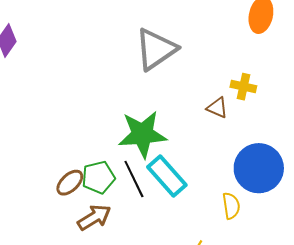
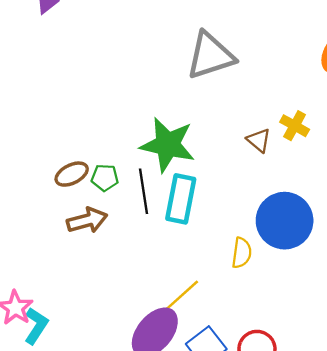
cyan rectangle: (167, 176) -> (181, 199), turned 36
green pentagon: (98, 177) -> (105, 178), size x0.7

